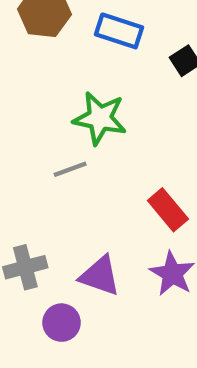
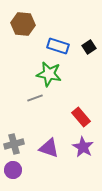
blue rectangle: (119, 31) -> (58, 46), moved
purple circle: (62, 323) -> (13, 170), moved

